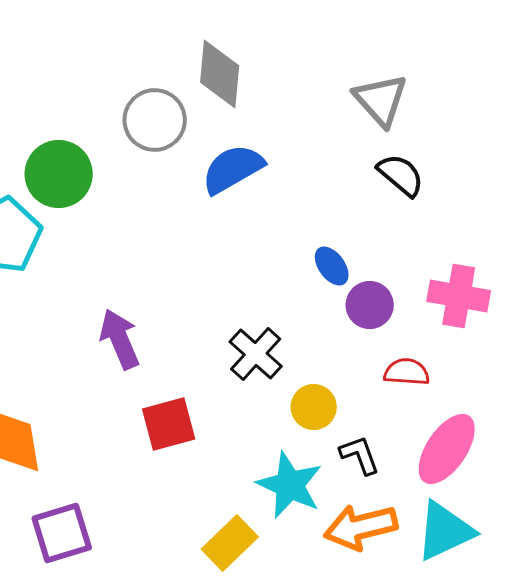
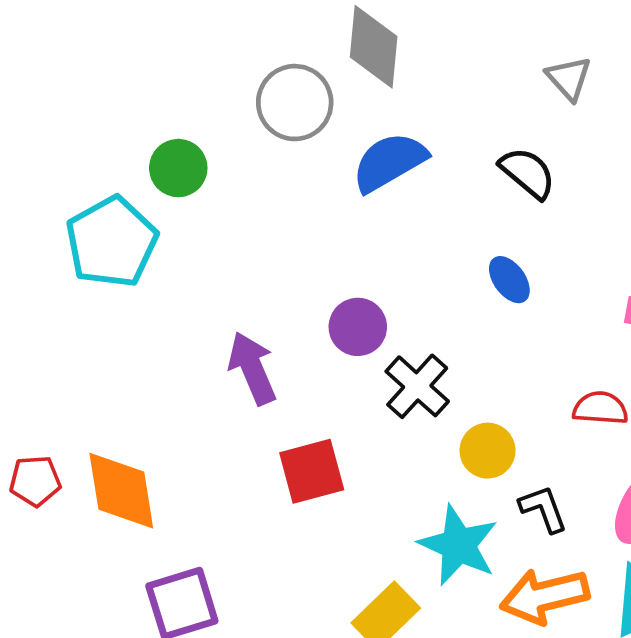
gray triangle: (381, 100) -> (569, 78), size x0.7
green circle: (59, 174) -> (178, 168), size x0.7
black semicircle: (401, 175) -> (528, 173), moved
purple circle: (370, 305) -> (358, 327), moved

